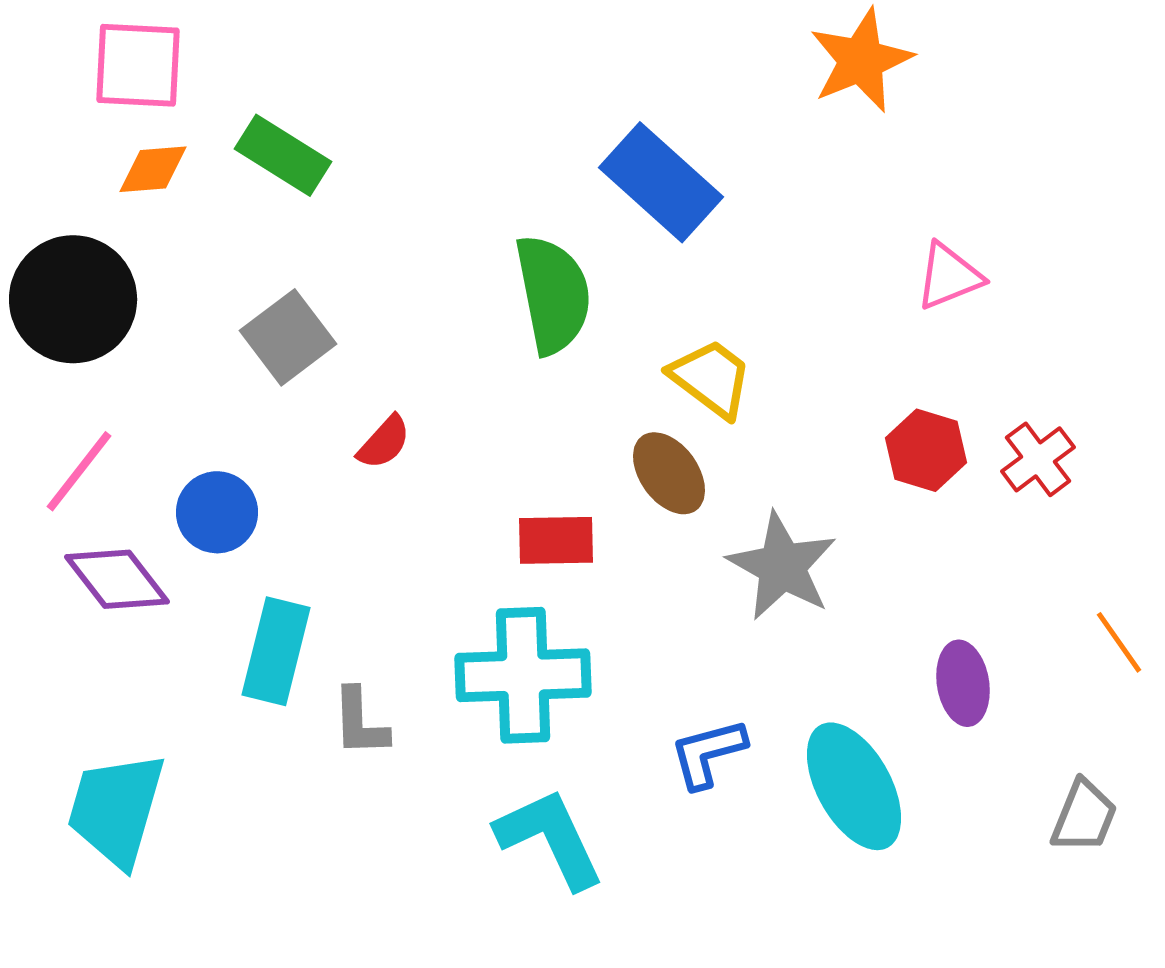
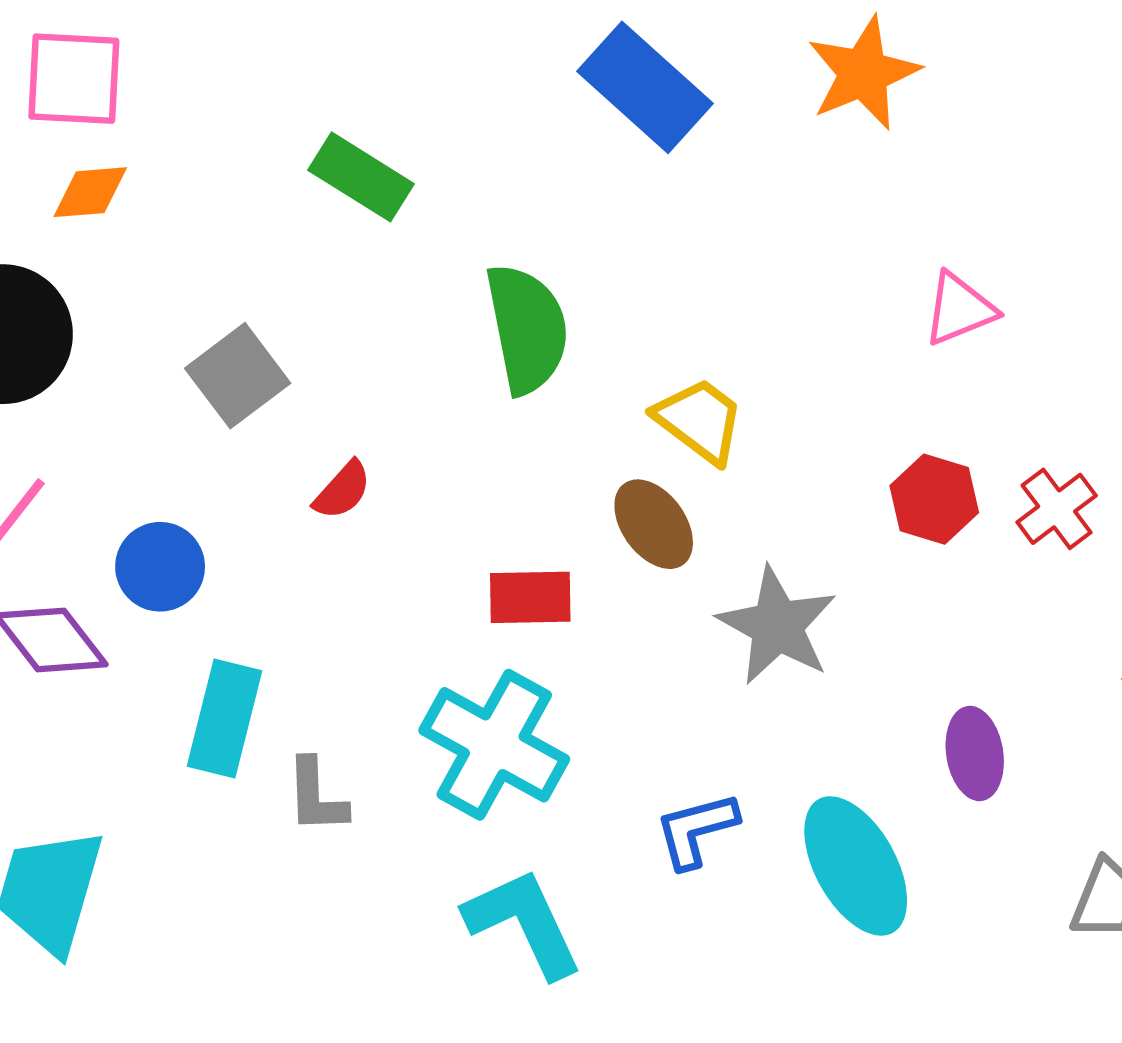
green rectangle: (283, 155) -> (361, 177), moved
blue rectangle: (661, 182) -> (645, 87), moved
cyan cross: (523, 675) -> (494, 745), turned 31

